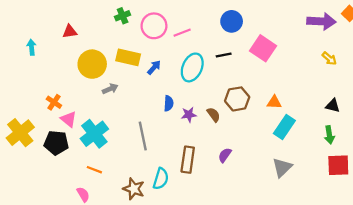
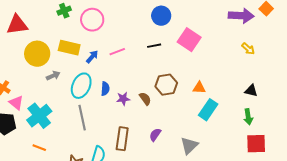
red triangle: (70, 31) -> (17, 25), size x1.6
pink line: (182, 33) -> (117, 52), moved
cyan ellipse: (192, 67) -> (81, 86), moved
gray triangle: (282, 167) -> (189, 146), moved

